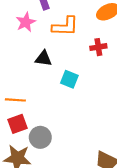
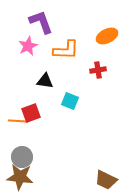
red square: (17, 124) -> (31, 113), moved
gray circle: (40, 137) -> (22, 157), moved

